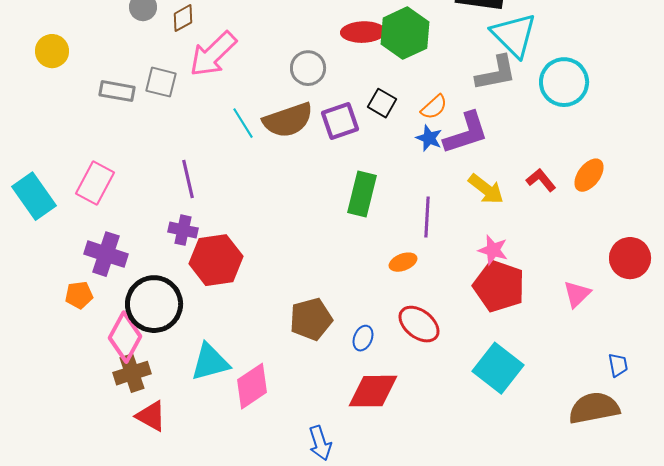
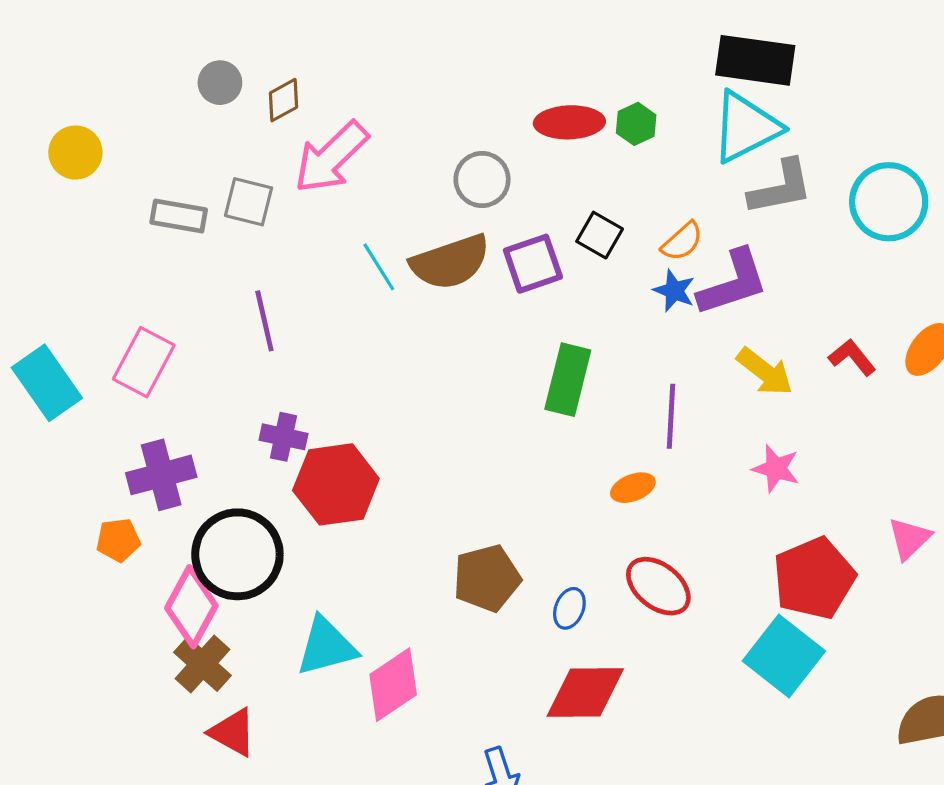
green hexagon: (405, 33) -> (636, 124), size x0.5
cyan triangle: (514, 35) -> (746, 127), moved, turned 48
purple line: (188, 179) -> (264, 321), moved
purple cross: (106, 254) -> (161, 475), turned -33
red pentagon: (499, 286) -> (814, 578), moved, turned 30
brown cross: (132, 373) -> (202, 664), turned -30

